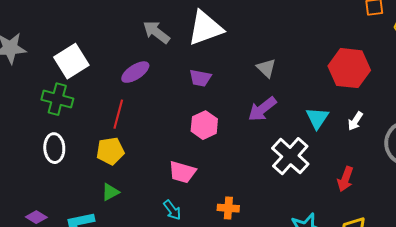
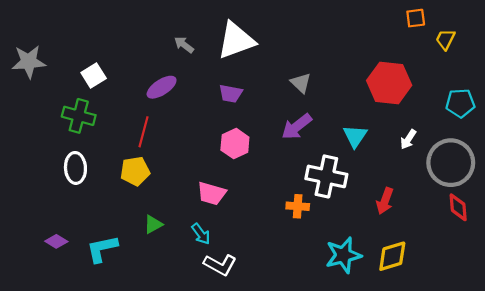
gray arrow: (156, 32) -> (184, 45), size x0.7
white square: (71, 61) -> (94, 75), size x0.7
white arrow: (355, 121) -> (408, 139), moved
white cross: (290, 156) -> (326, 176), turned -30
green triangle: (110, 192) -> (153, 224), moved
orange cross: (228, 208) -> (298, 206), moved

